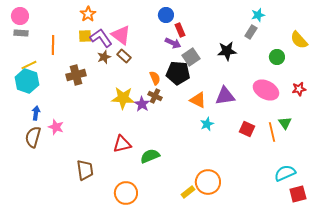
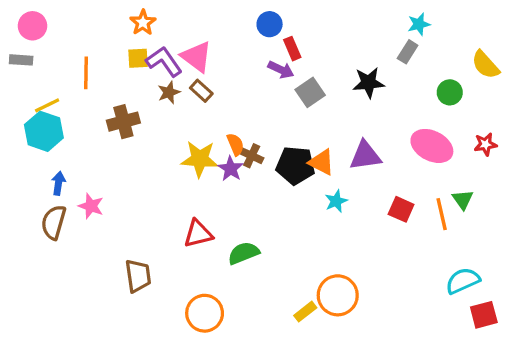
gray rectangle: (21, 33) -> (21, 60), moved
black pentagon: (178, 73) -> (295, 165), moved
orange semicircle: (155, 78) -> (235, 144), moved

